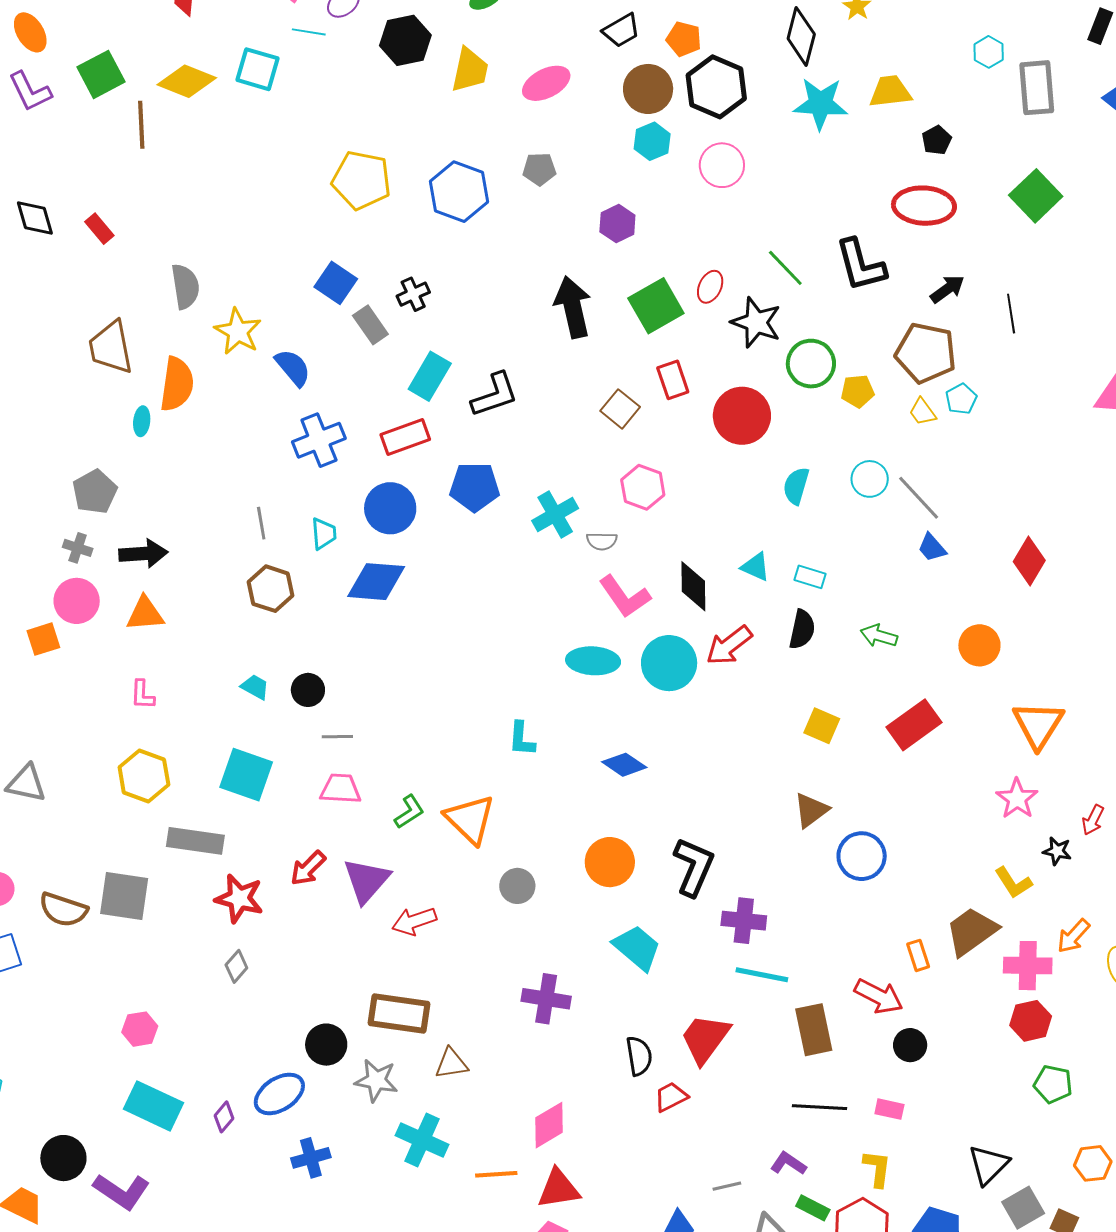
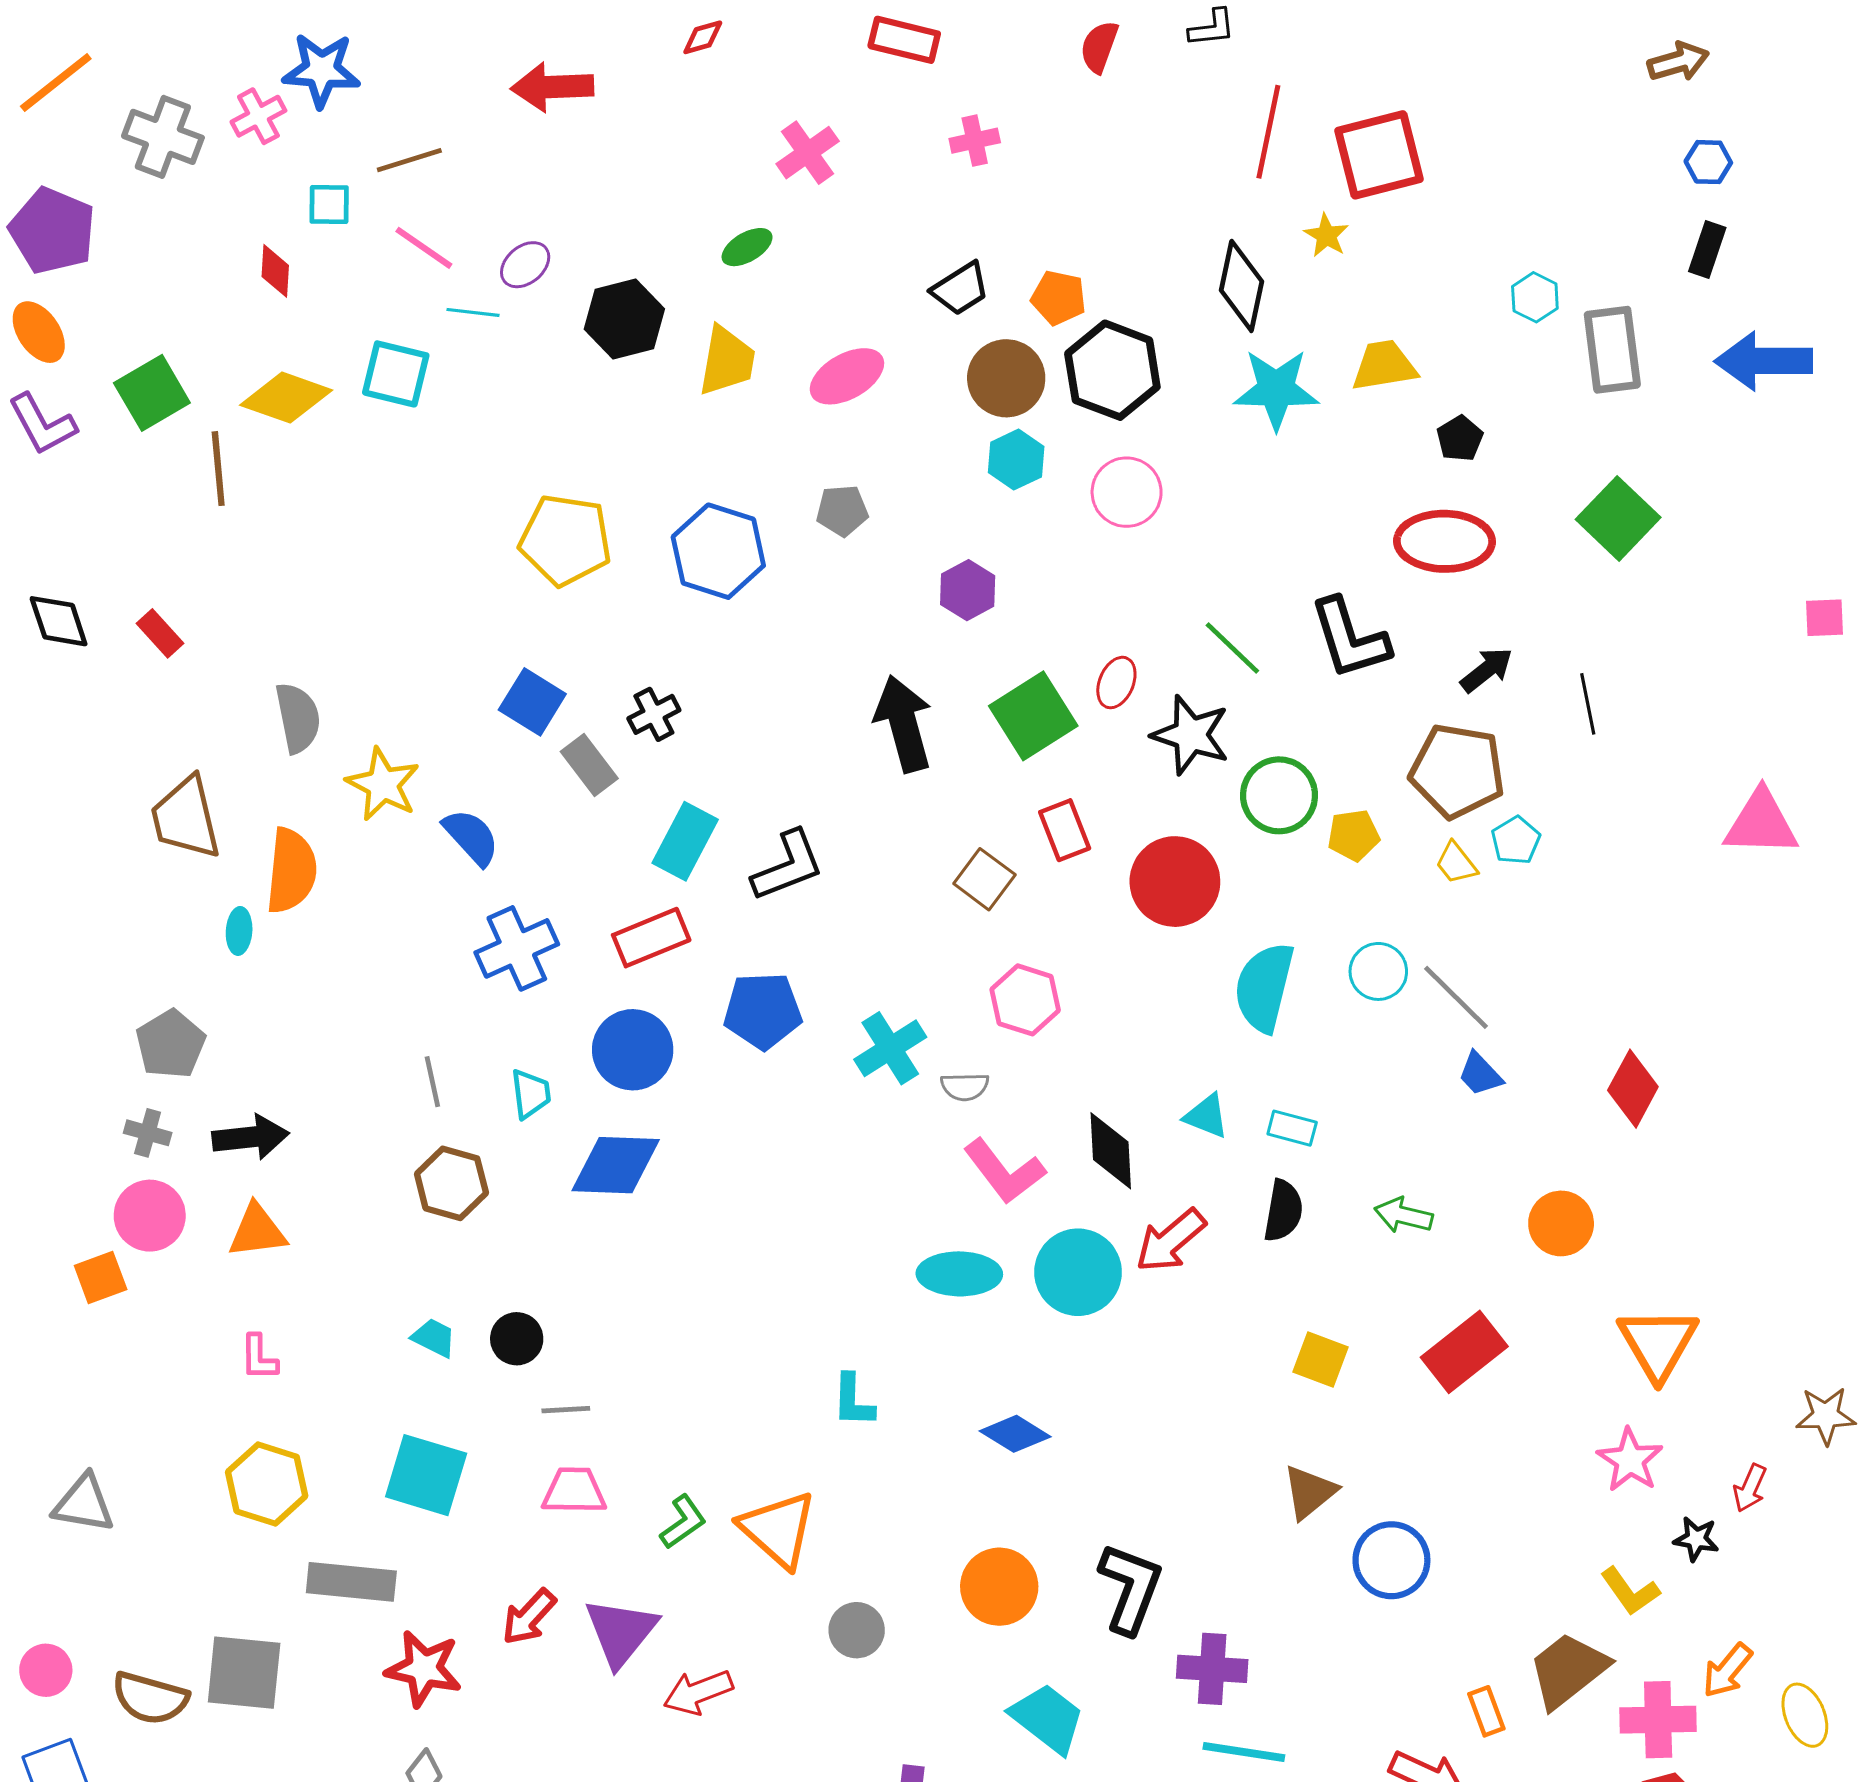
cyan semicircle: (796, 486) -> (1264, 987), size x1.5

